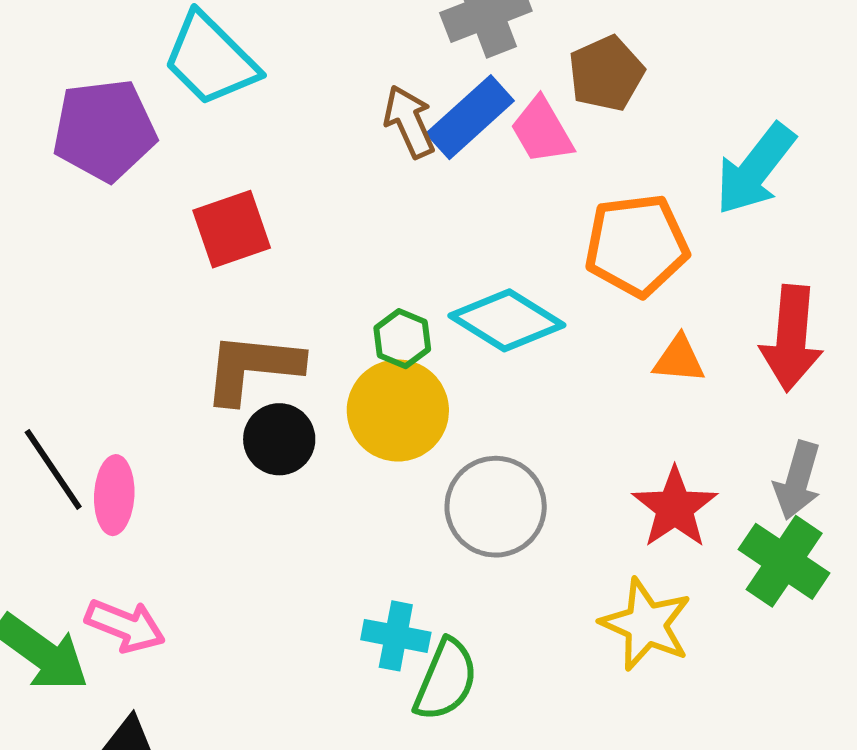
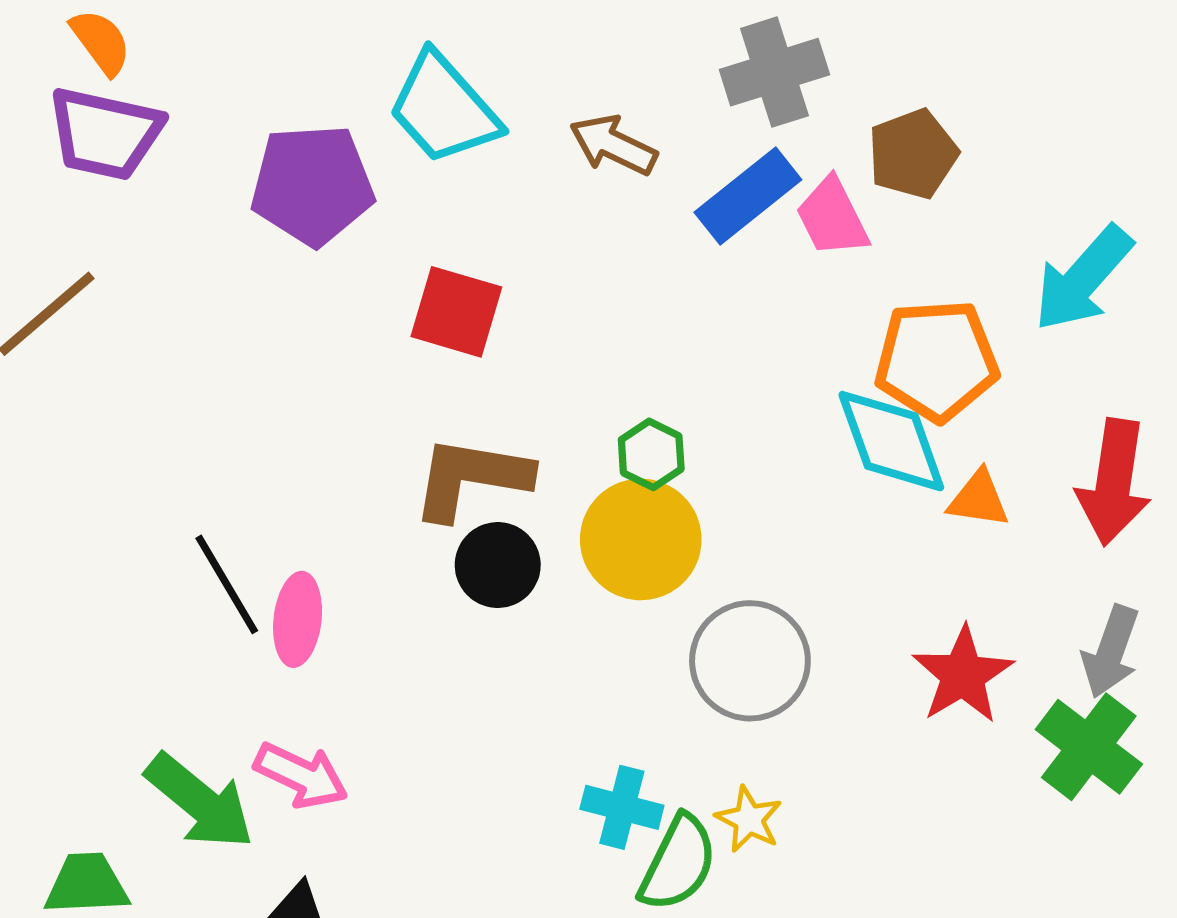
brown arrow: (409, 122) -> (613, 145), moved, turned -44
red square: (232, 229) -> (456, 312), turned 32
cyan diamond: (507, 320) -> (891, 441), moved, turned 35
yellow star: (646, 624) -> (749, 819), moved, size x0.6

